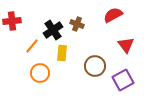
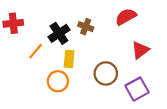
red triangle: (126, 45) -> (140, 50), turned 30
orange circle: (40, 73) -> (58, 81), moved

